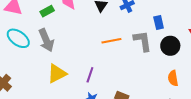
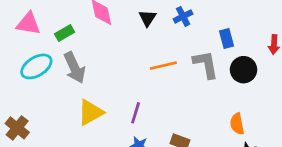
green rectangle: (47, 11) -> (65, 33), moved
cyan ellipse: (18, 38) -> (36, 66), turned -65
orange semicircle: (173, 78) -> (237, 124), moved

